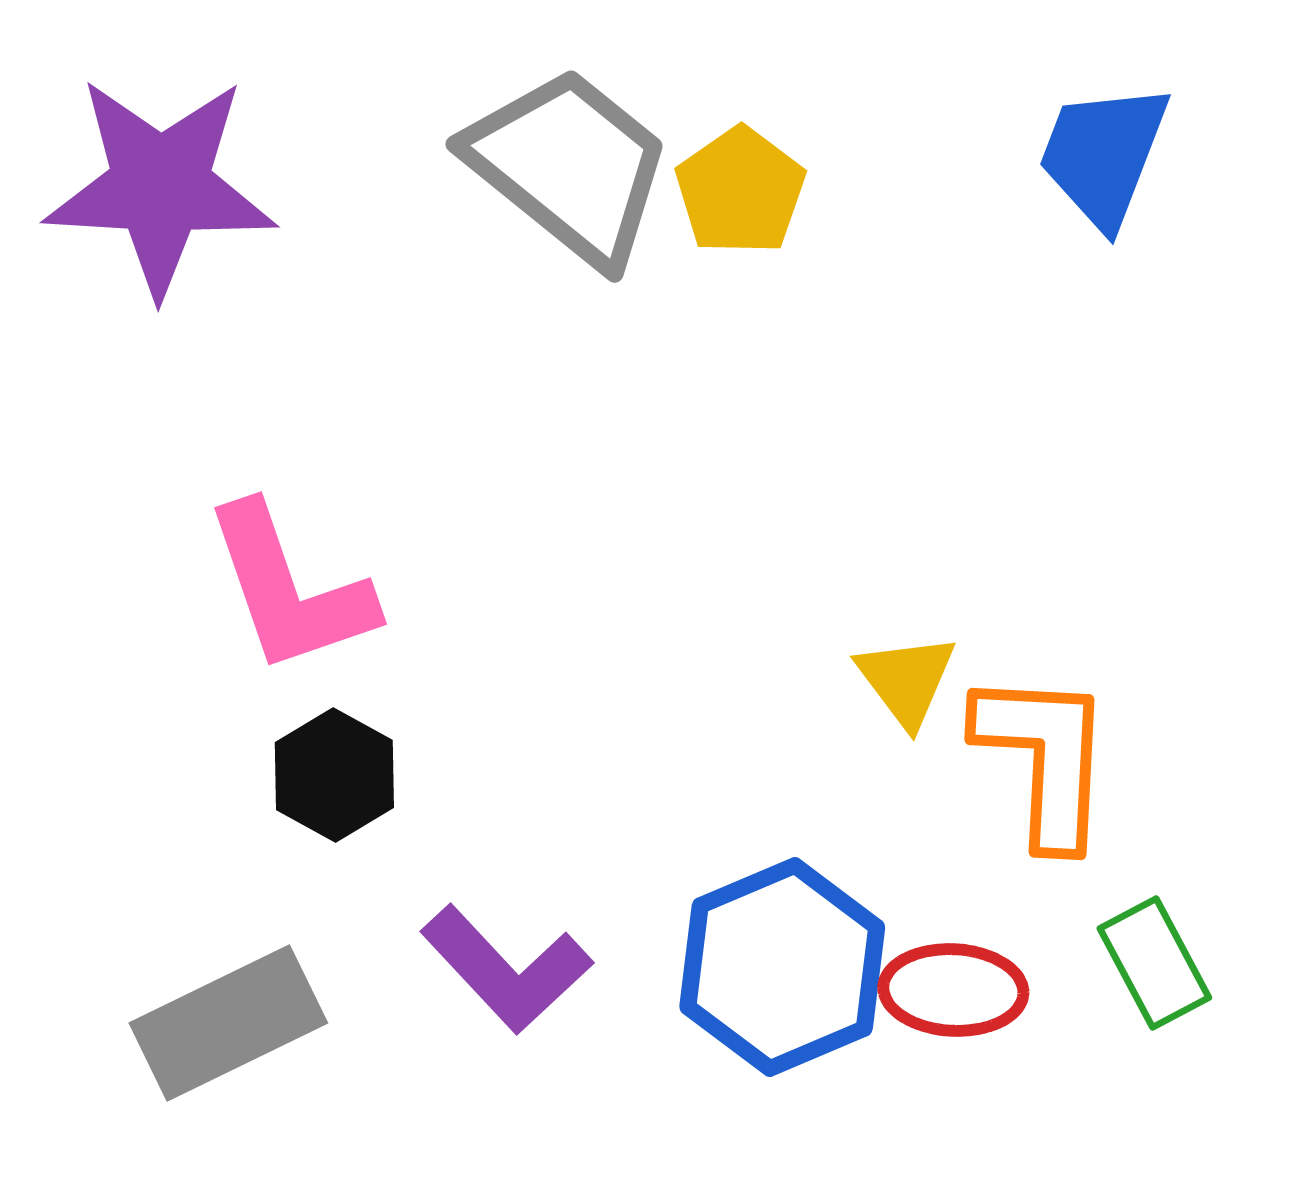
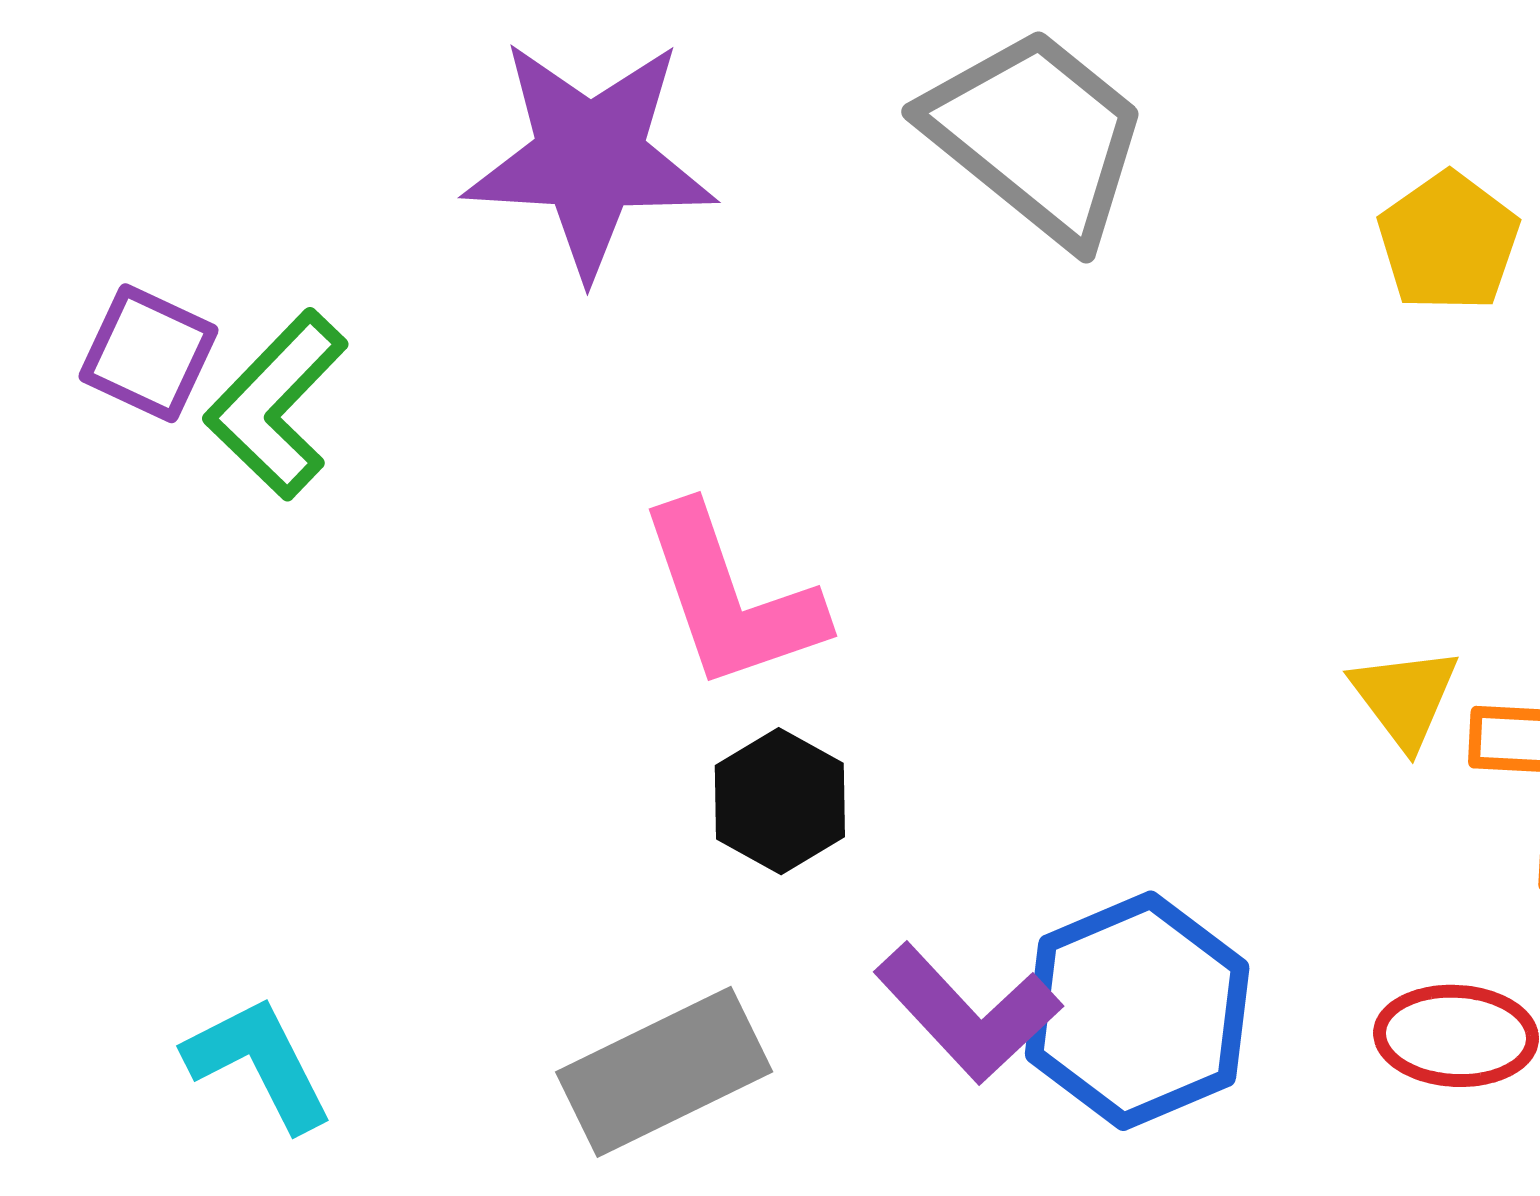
yellow pentagon: (740, 191) -> (1448, 242), moved
blue hexagon: (782, 967) -> (1137, 1011), moved

